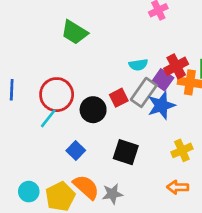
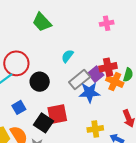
cyan semicircle: (138, 65) -> (67, 56), moved, turned 120
red square: (119, 98) -> (57, 114), moved, size x1.5
black square: (126, 152) -> (44, 123), moved

